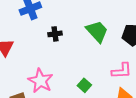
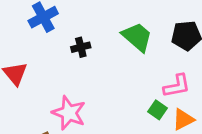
green square: (84, 85) -> (158, 110), moved

